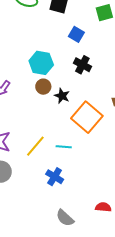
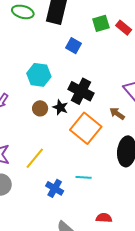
black cross: (82, 65) -> (81, 91), moved, size x1.4
brown circle: (43, 87) -> (40, 108), moved
cyan line: (64, 147) -> (84, 177), moved

